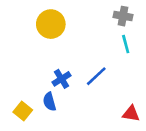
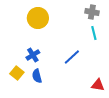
blue cross: (62, 79) -> (33, 55), moved
yellow square: (23, 111) -> (17, 73), moved

